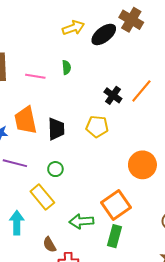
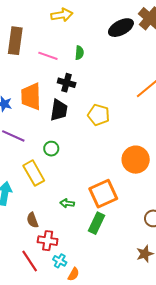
yellow arrow: (73, 28) -> (62, 15), moved
black cross: (113, 95) -> (67, 83), moved, turned -30
green arrow: (81, 221) -> (67, 203), size x0.6

